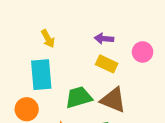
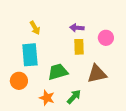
yellow rectangle: (107, 64) -> (79, 47), turned 63
brown triangle: (113, 100) -> (97, 74), moved, turned -35

